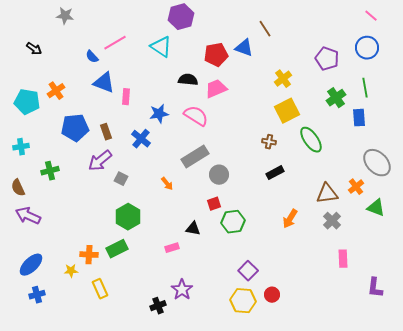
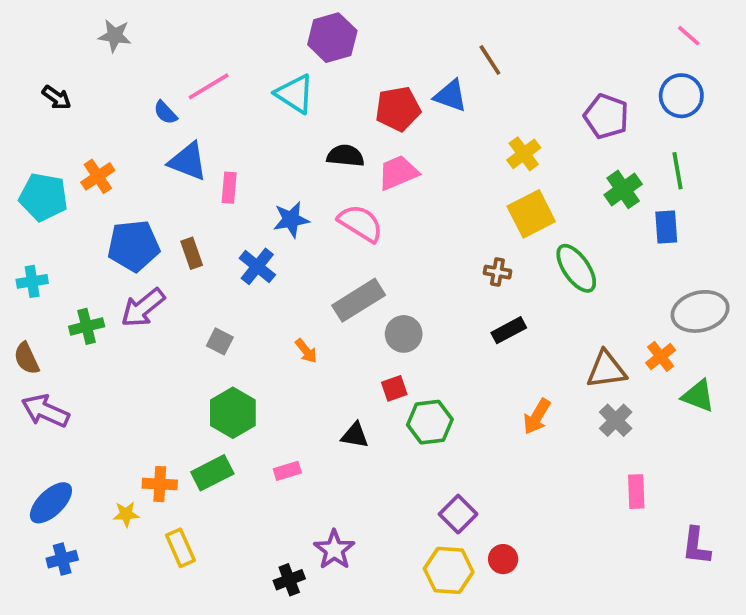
purple arrow: (100, 161) -> (143, 308), moved
gray ellipse: (377, 163) -> (700, 311), turned -60
pink rectangle: (172, 248) -> (287, 471), moved

